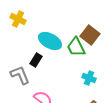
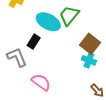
brown square: (90, 35) -> (90, 44), moved
green trapezoid: (76, 47) -> (69, 16), moved, turned 65

